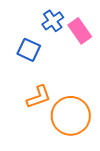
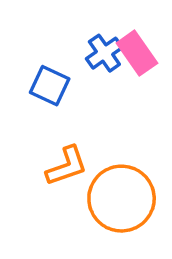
blue cross: (53, 21) -> (104, 53), moved

